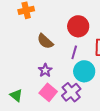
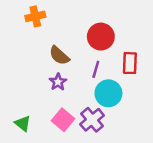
purple star: (45, 70) -> (58, 82), moved

